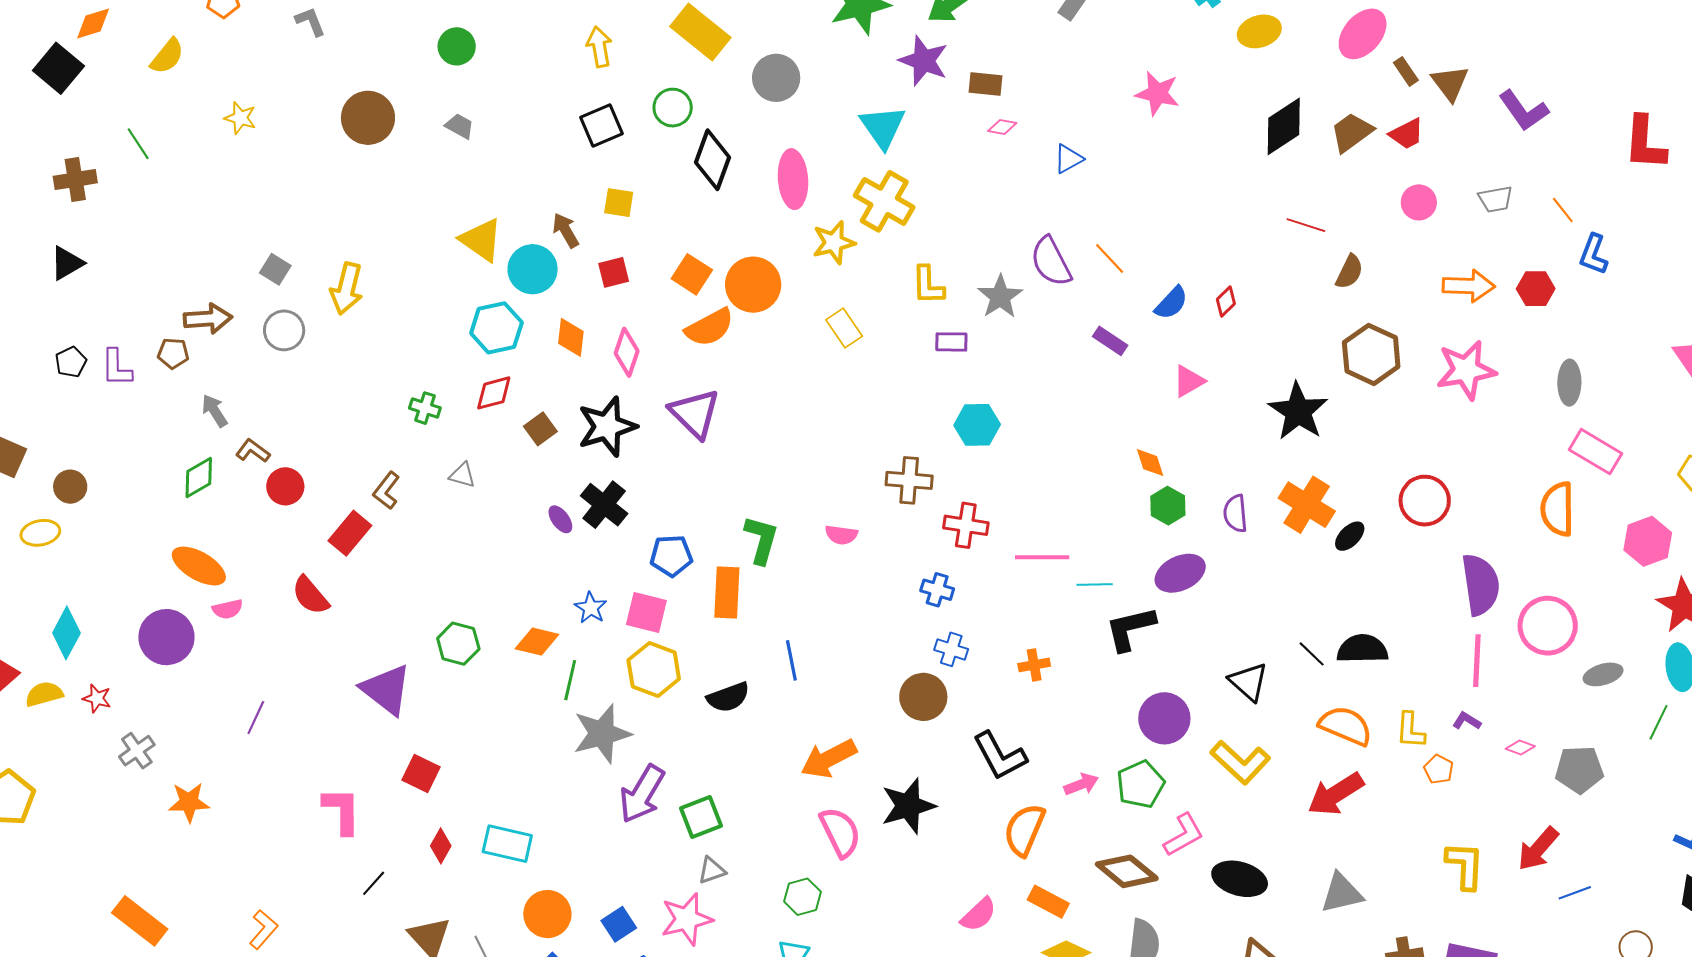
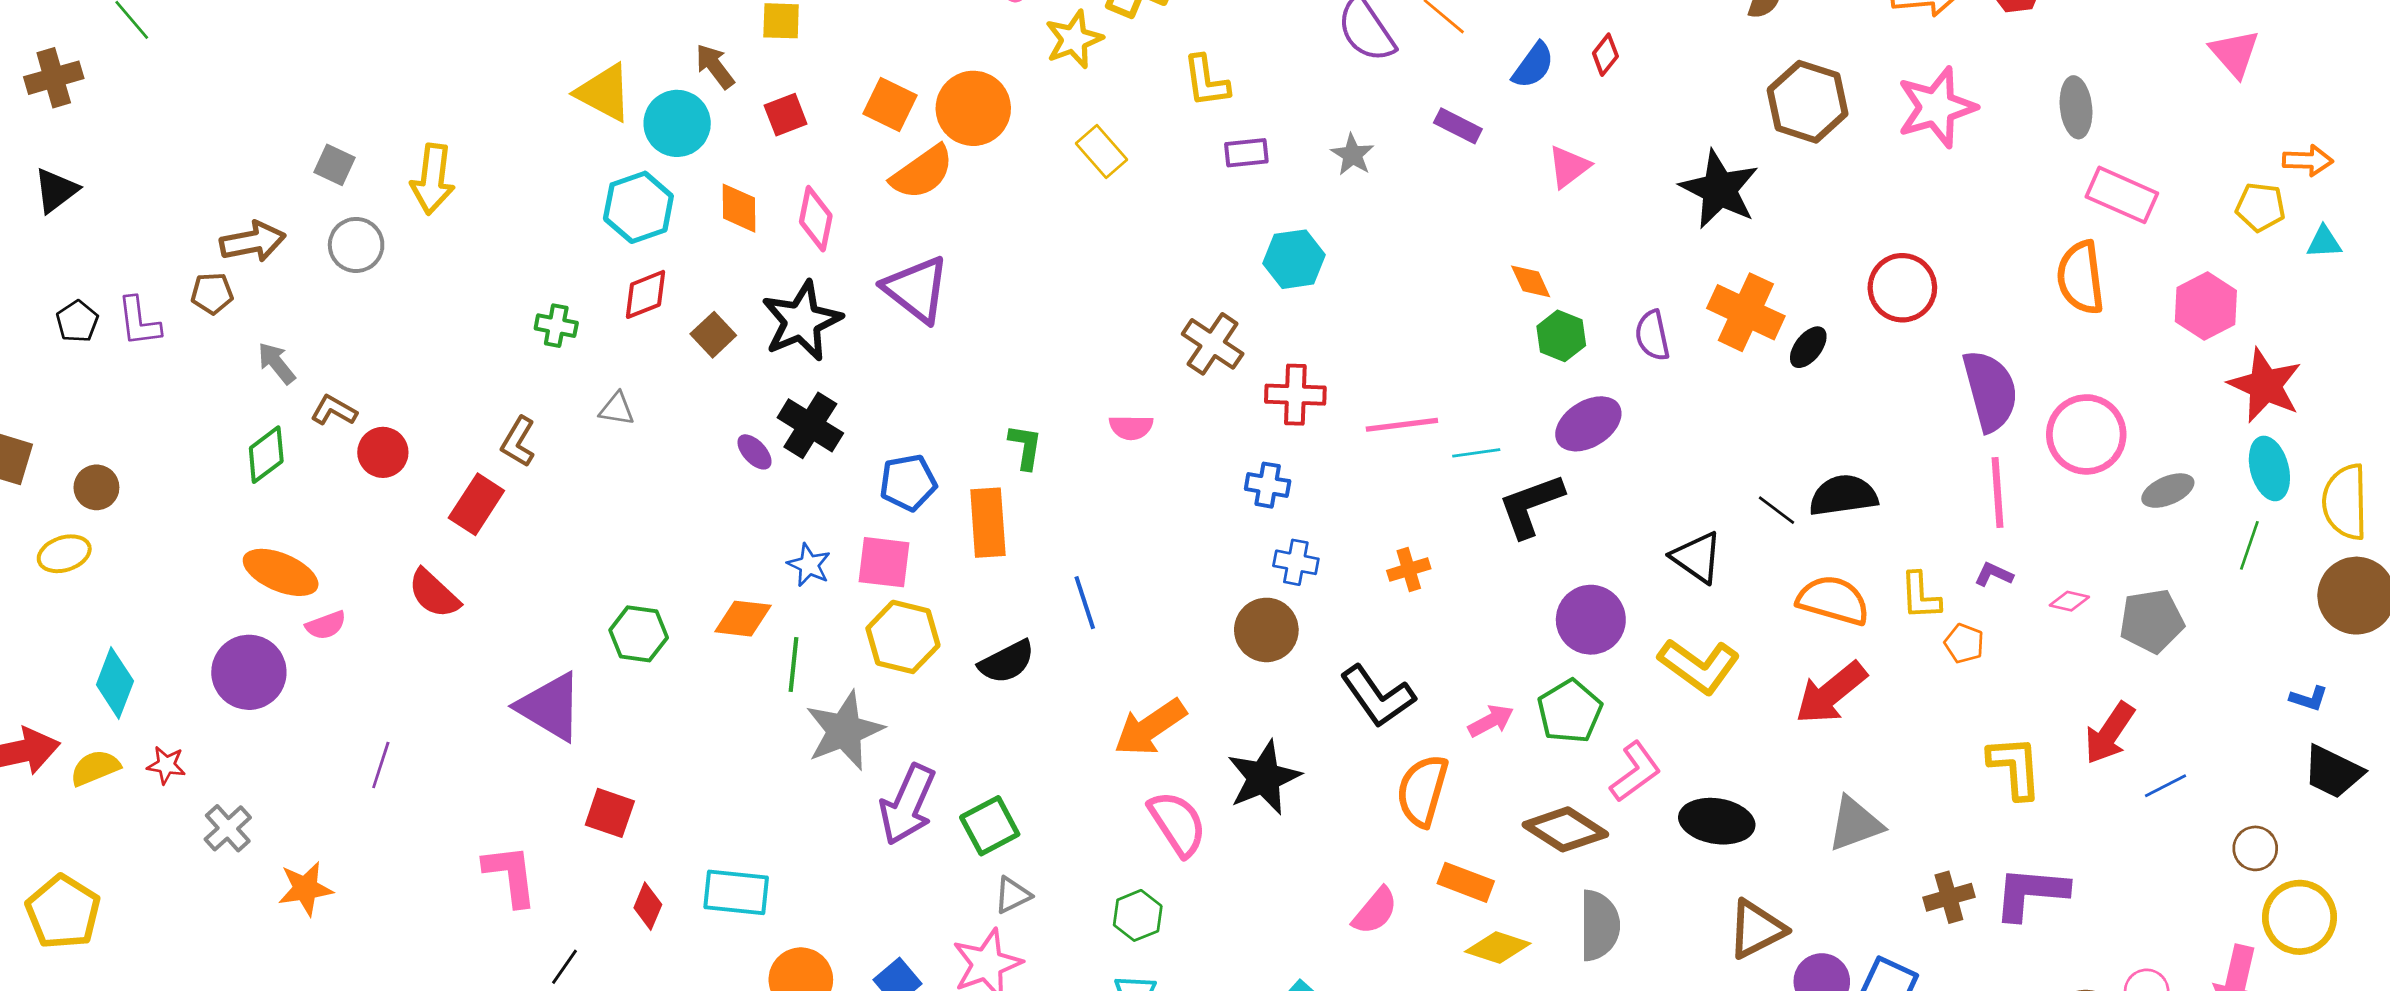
gray star: (1000, 297) -> (1352, 155), moved, size x0.7
brown cross: (909, 480) -> (1213, 344), turned 36
green L-shape: (761, 540) -> (1025, 447), size x0.7

